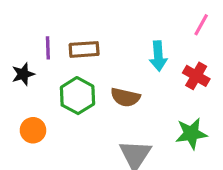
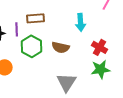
purple line: (48, 48) -> (17, 29), moved
red cross: (196, 76) -> (100, 47), moved

